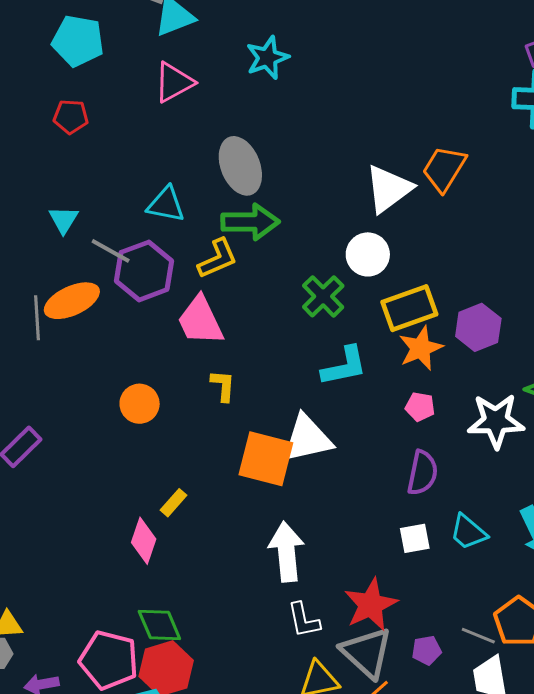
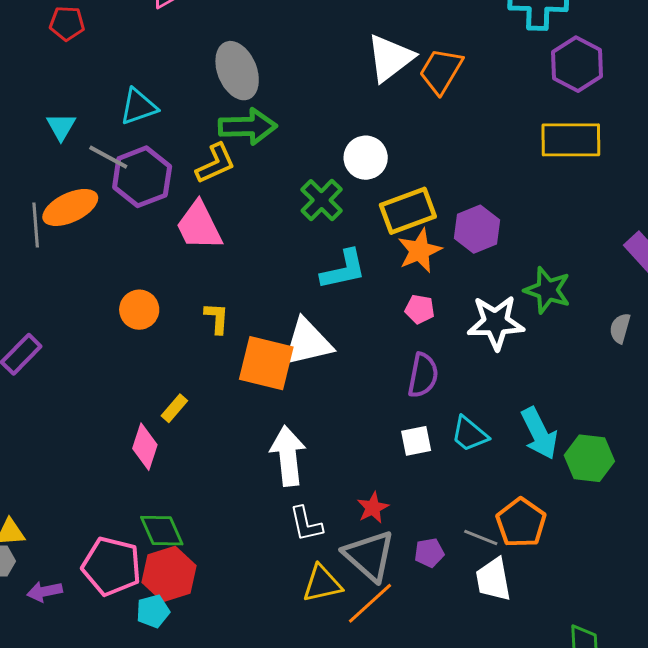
white triangle: (389, 189) -> (390, 58), moved
cyan triangle: (166, 204) -> (138, 107), moved, turned -30
yellow L-shape: (223, 386) -> (217, 318), moved
red star: (371, 605) -> (373, 508), size x0.6

